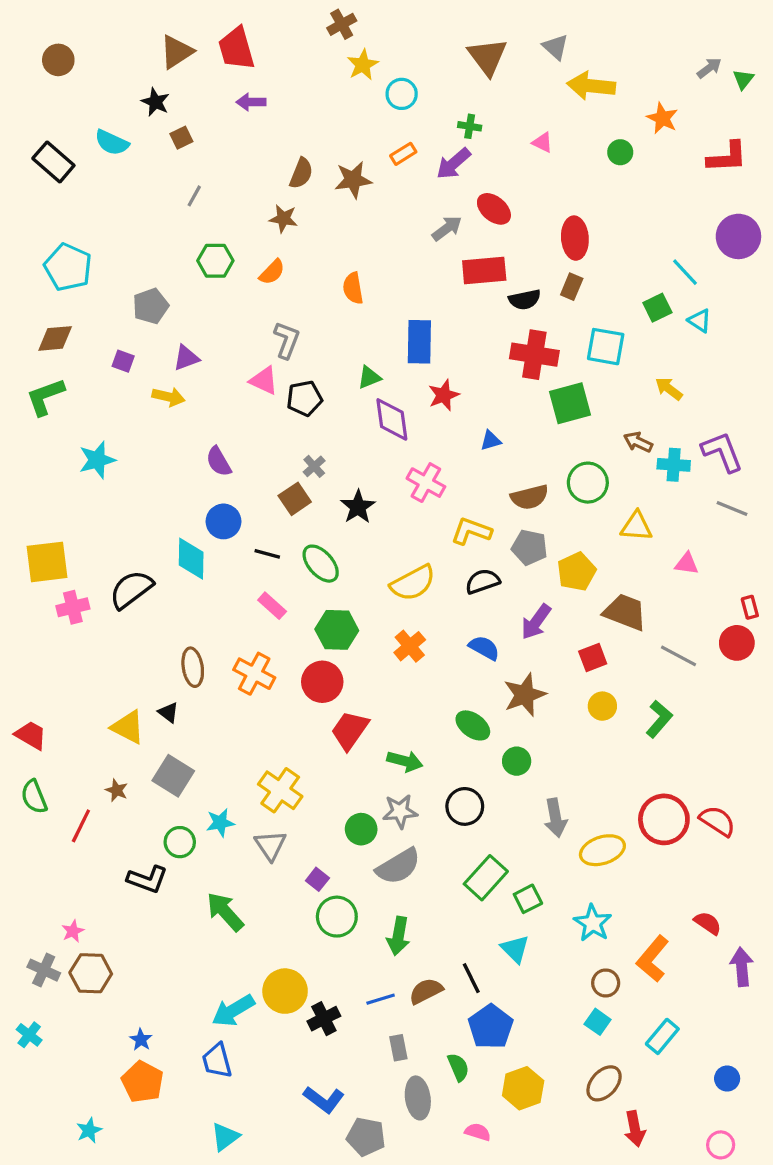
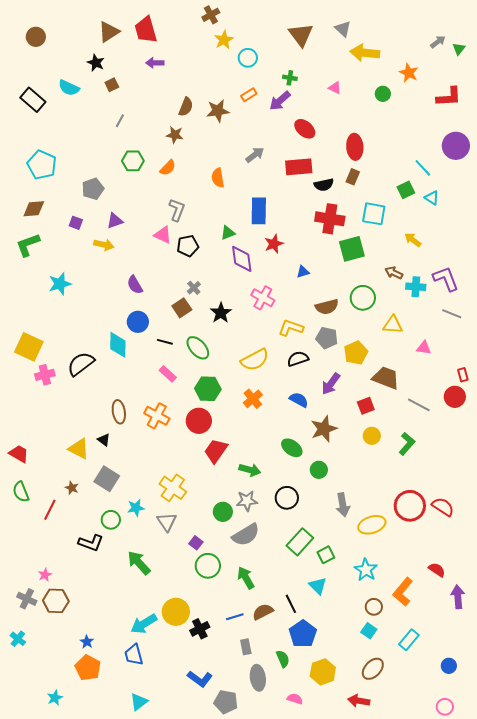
gray arrow: (447, 228) -> (255, 155), moved
yellow square: (47, 562) -> (29, 347), turned 32
green arrow: (398, 936) -> (246, 578), turned 140
red arrow: (635, 1129) -> (359, 701), moved, turned 110

